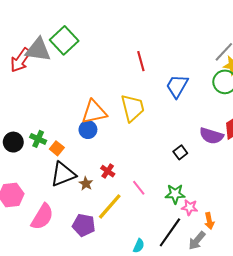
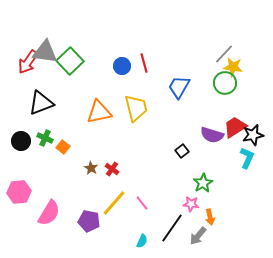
green square: (64, 40) -> (70, 61), moved
blue circle: (88, 130) -> (122, 66), moved
black triangle: (63, 174) -> (41, 103), moved
brown star: (86, 184) -> (91, 168), moved
pink line: (139, 188) -> (142, 203), moved
green star: (175, 194) -> (203, 183), moved, turned -30

